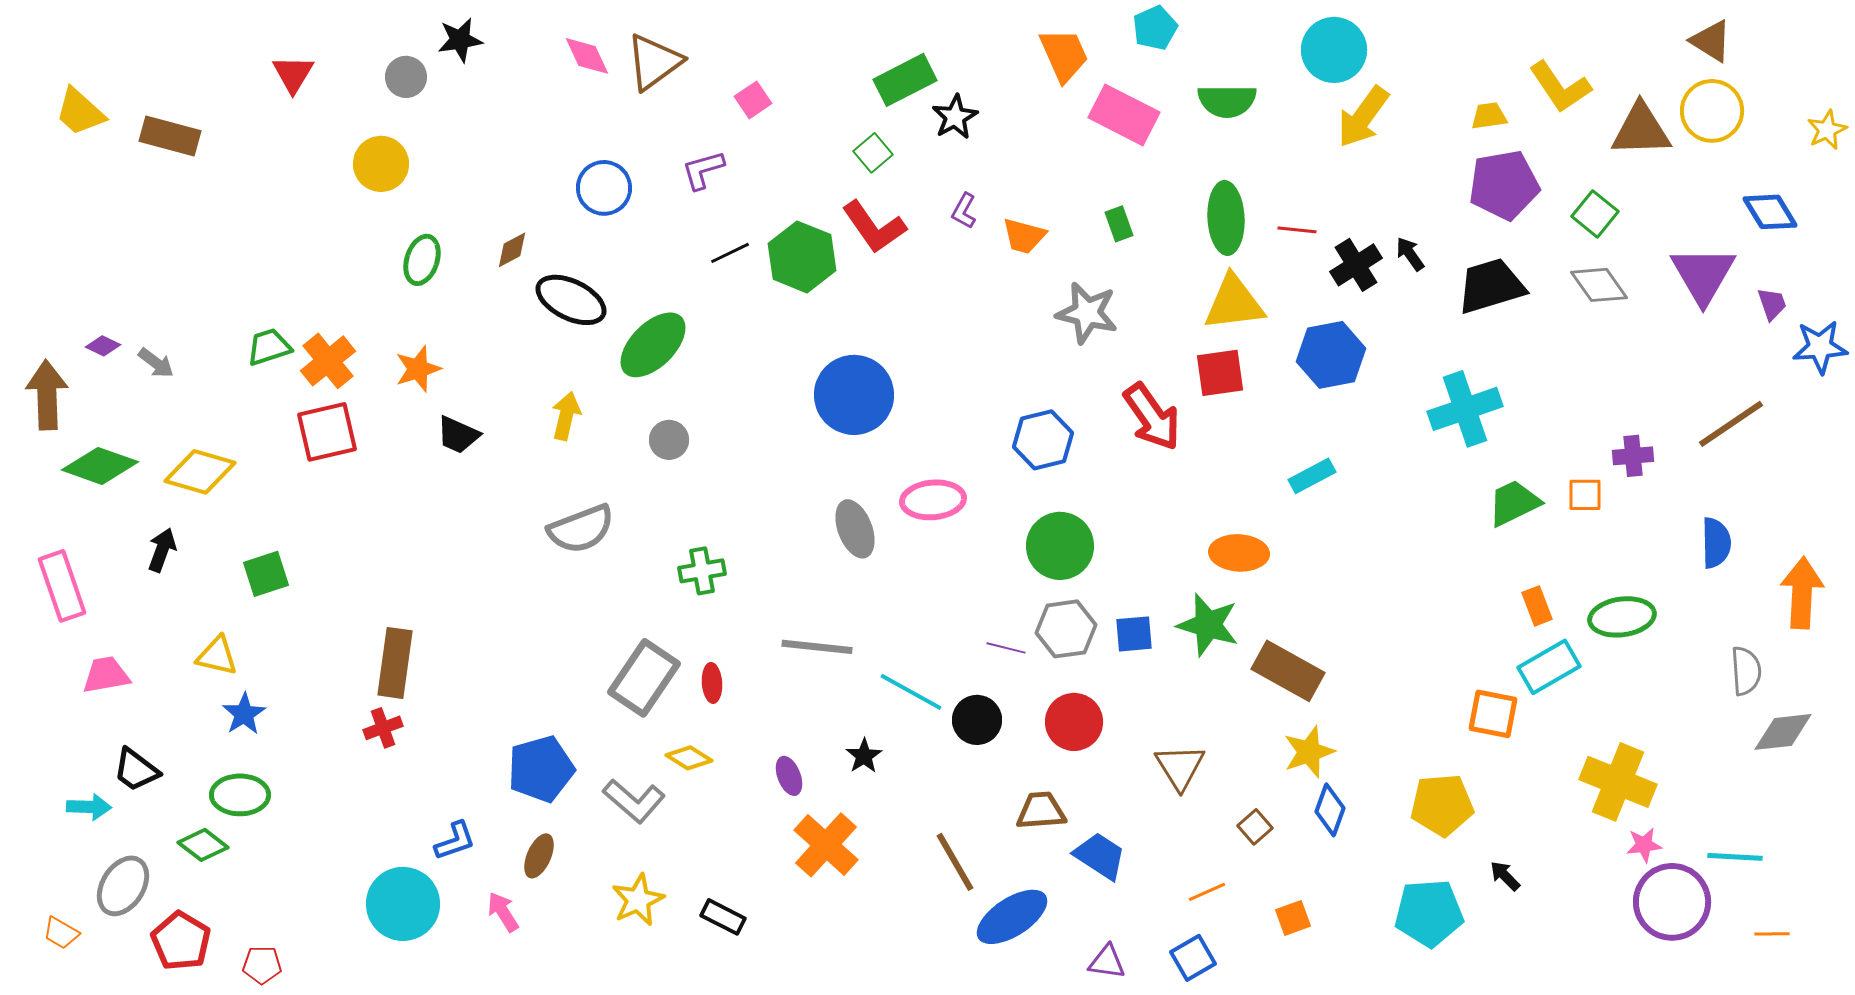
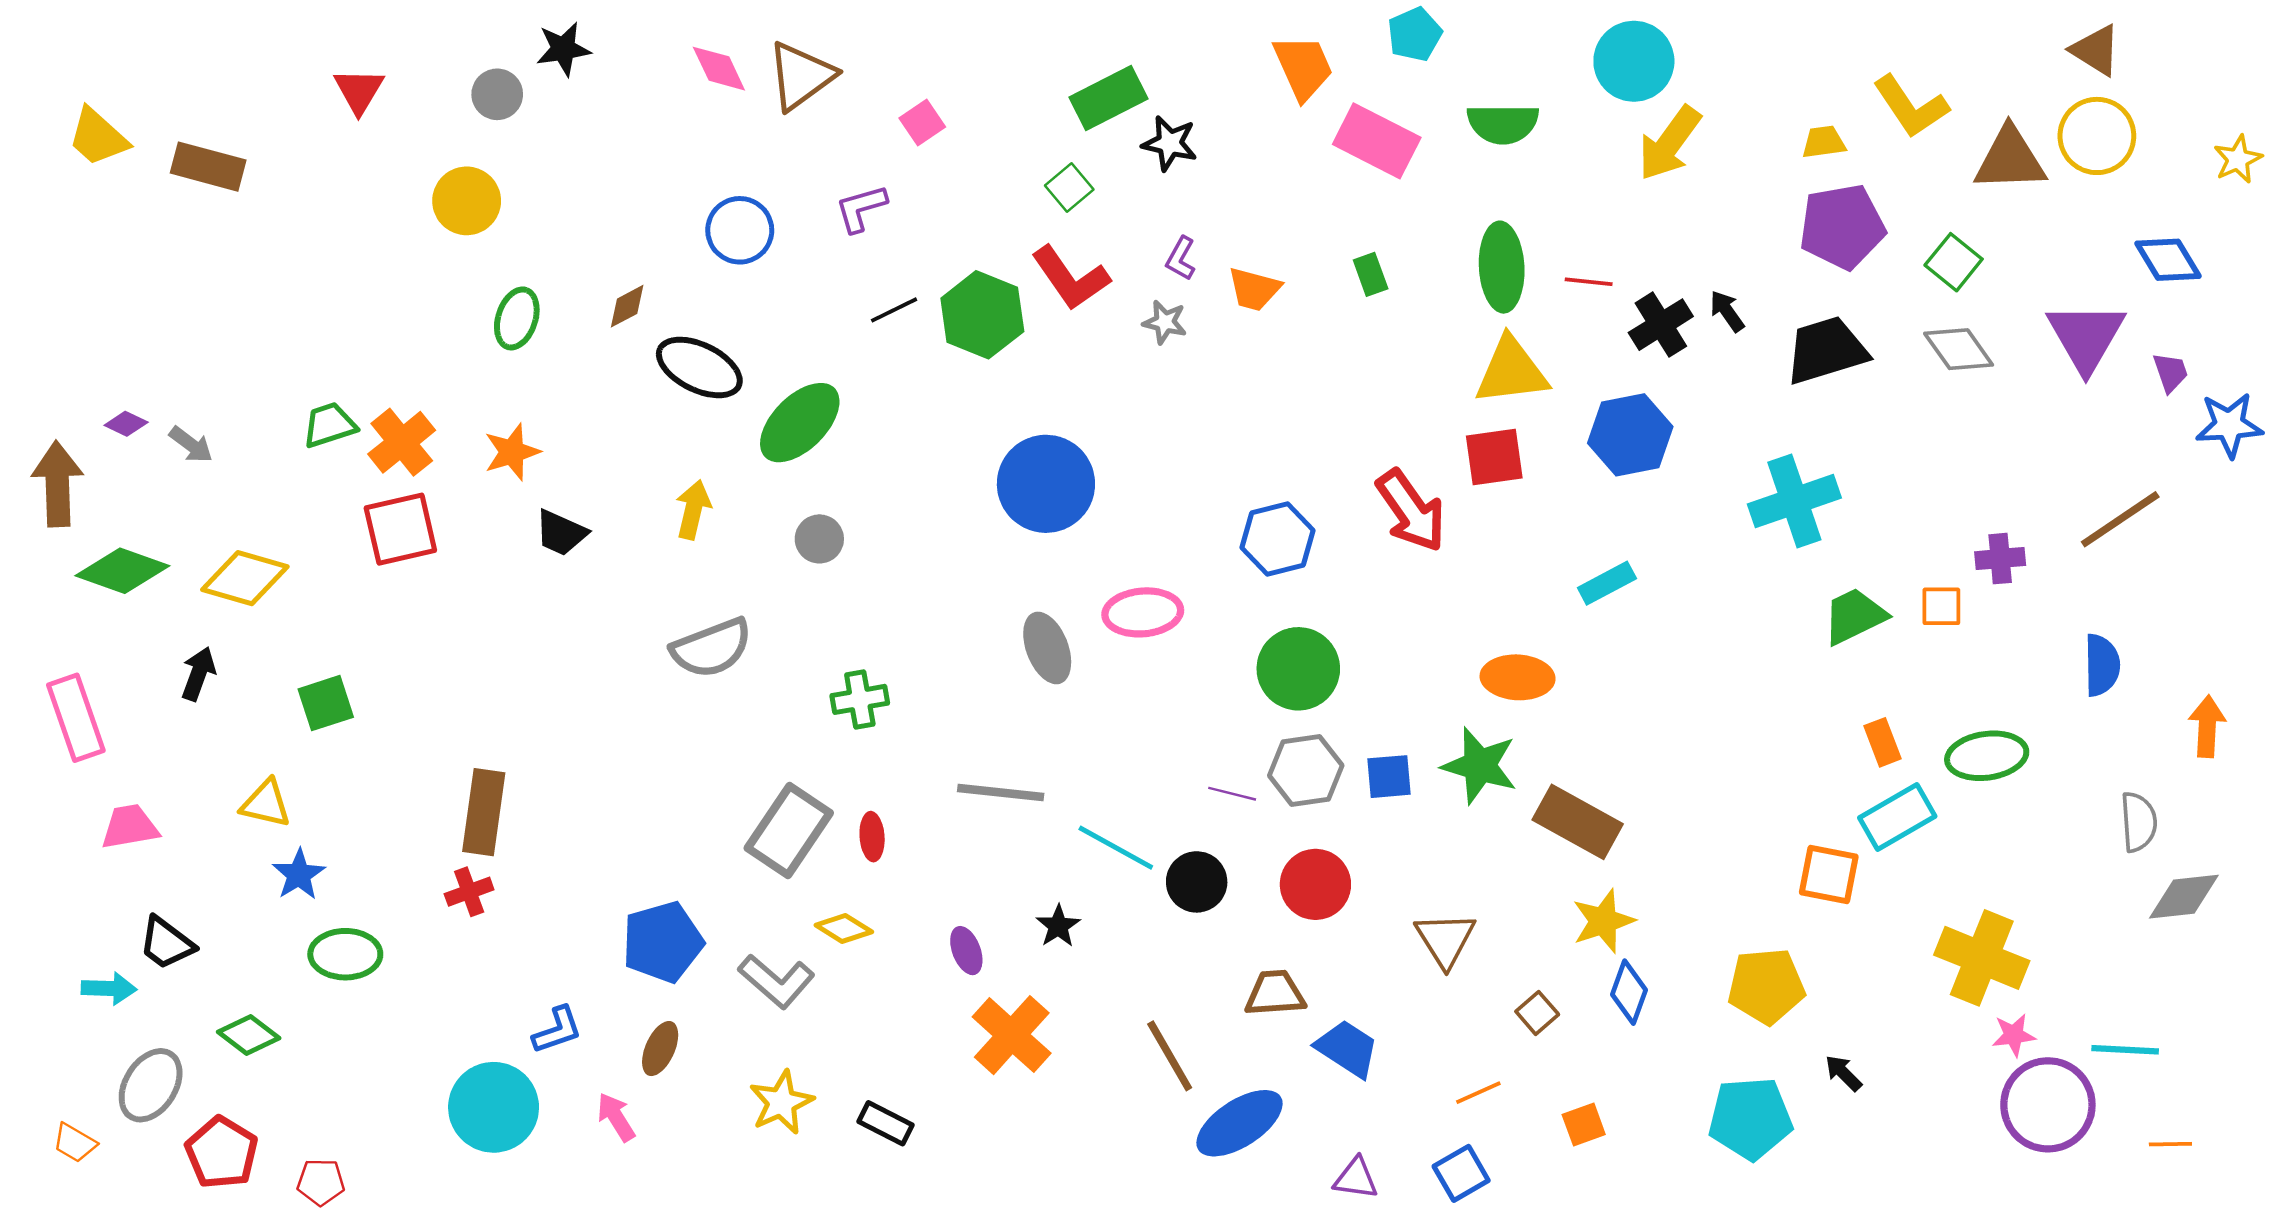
black star: (955, 117) -> (1170, 143), turned -30
gray star: (1087, 313) -> (1165, 322), moved, size x0.6
orange arrow: (1802, 593) -> (2207, 726), size x0.7
green ellipse: (240, 795) -> (345, 954), moved

